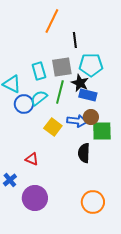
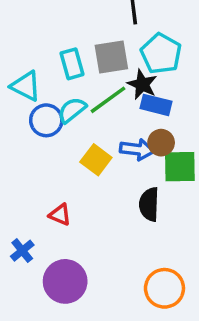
cyan pentagon: (91, 65) -> (161, 54), turned 30
green line: (60, 92) -> (108, 100), turned 40

